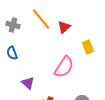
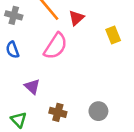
yellow rectangle: (88, 47) -> (113, 35), moved
pink semicircle: (64, 67) -> (55, 46), moved

